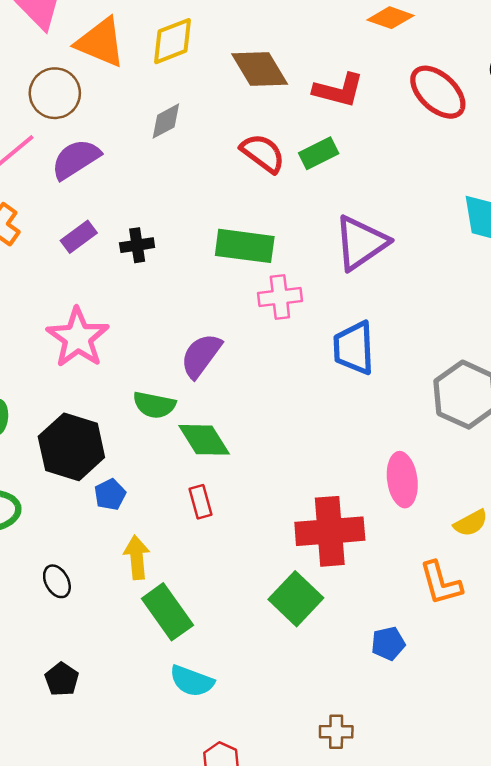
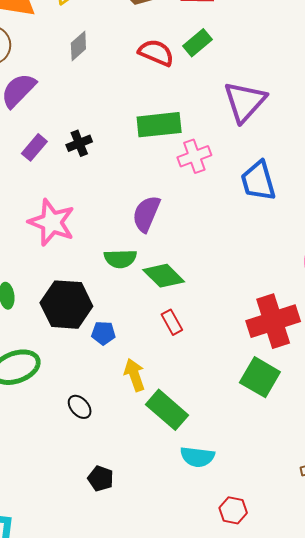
blue pentagon: (110, 495) -> (103, 333), turned -30

